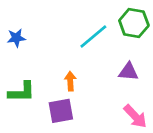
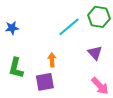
purple triangle: (128, 72) -> (95, 53), turned 42
green L-shape: (22, 92) -> (16, 68), turned 105

